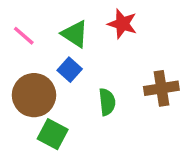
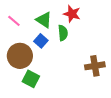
brown cross: (161, 88) -> (95, 66), moved
green semicircle: (107, 102) -> (63, 33), moved

